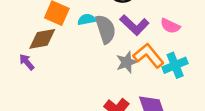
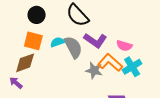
pink semicircle: (170, 26) -> (124, 46), moved
gray star: (127, 62) -> (94, 70), turned -30

